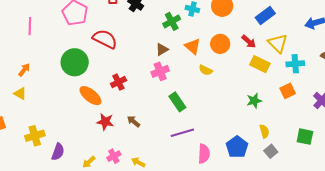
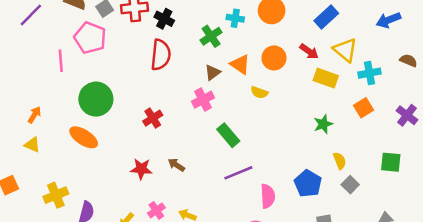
pink line: (30, 26) -> (61, 61), moved
red semicircle: (105, 39) -> (161, 55), moved, turned 75
brown triangle: (162, 49) -> (213, 72), moved
orange ellipse: (90, 96) -> (84, 137), moved

